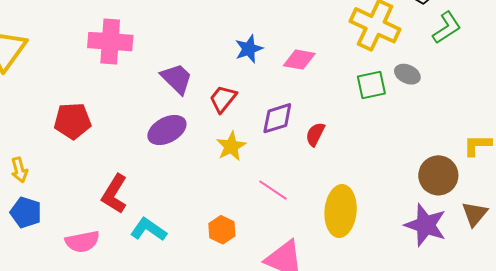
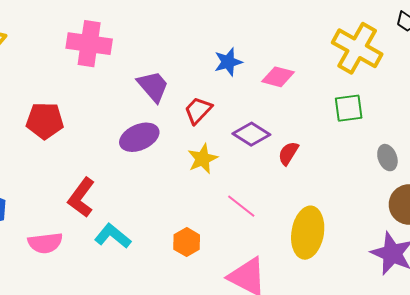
gray ellipse: (407, 74) -> (387, 158), moved, turned 40
purple diamond: (277, 118) -> (251, 134), turned 45

